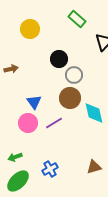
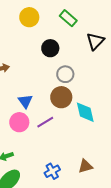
yellow circle: (30, 29) -> (29, 17), moved
black circle: (59, 59) -> (50, 48), moved
blue cross: (50, 169) -> (52, 171), moved

